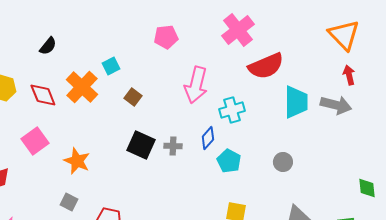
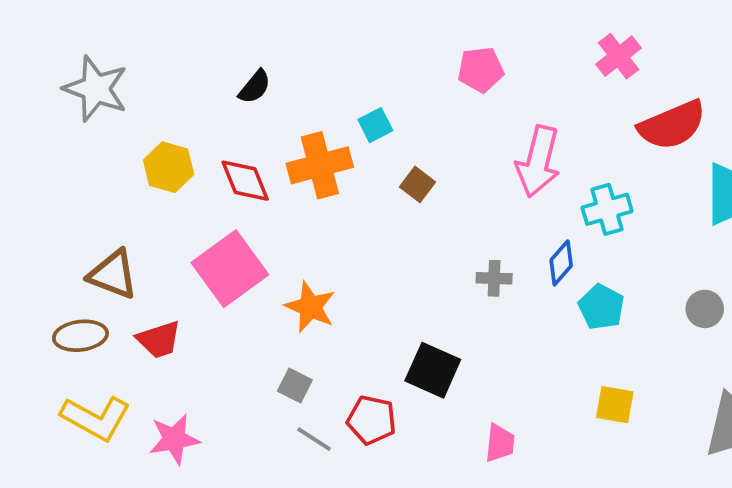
pink cross: (238, 30) -> (619, 56), size x0.7
orange cross: (82, 87) -> (320, 165), turned 32
pink square: (35, 141) -> (230, 269), size x1.4
black square: (141, 145) -> (433, 370), moved

